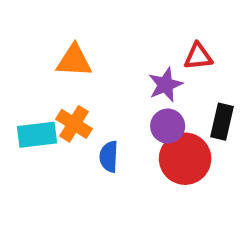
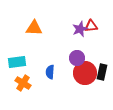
purple star: (165, 85) -> (80, 29), moved
black rectangle: (222, 122) -> (102, 72), moved
orange cross: (74, 124) -> (23, 83), moved

